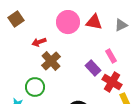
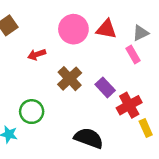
pink rectangle: (111, 56) -> (133, 54), moved
brown cross: (51, 61) -> (70, 79), moved
red cross: (112, 82) -> (129, 105), turned 30

